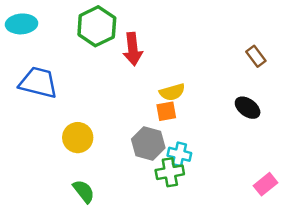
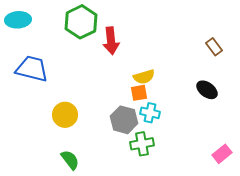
cyan cross: (179, 154) -> (150, 113), moved

